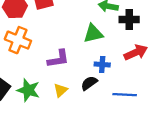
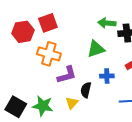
orange cross: (18, 40) -> (49, 54), moved
black semicircle: (89, 83) -> (86, 90), moved, turned -35

